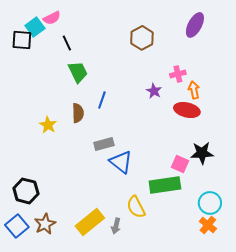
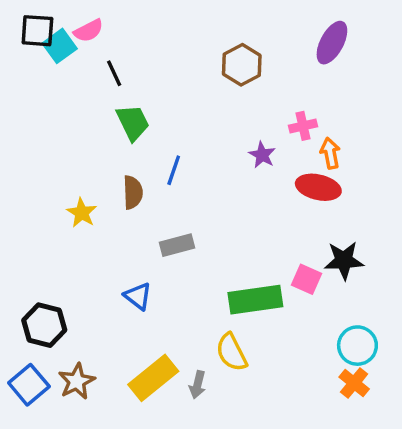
black square: (22, 40) -> (37, 31), moved
blue triangle: (121, 162) -> (138, 296), moved, size x0.7
green rectangle: (165, 185) -> (255, 300), moved

